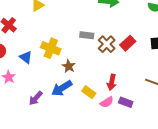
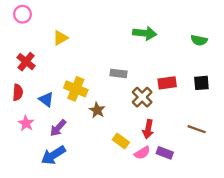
red rectangle: (128, 43) -> (167, 83), turned 35
brown cross: (107, 44) -> (142, 97), moved
blue arrow: (62, 88) -> (53, 155), moved
purple arrow: (36, 98) -> (58, 128), moved

